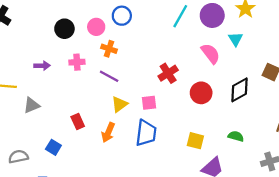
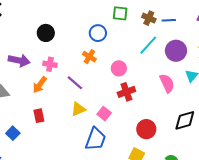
pink circle: (96, 27) -> (119, 68), moved
orange cross: (109, 49) -> (89, 57), moved
purple arrow: (42, 66) -> (19, 60), size x1.5
red circle: (201, 93) -> (146, 129), moved
pink square: (149, 103) -> (104, 114), turned 32
orange arrow: (108, 132) -> (40, 85), moved

